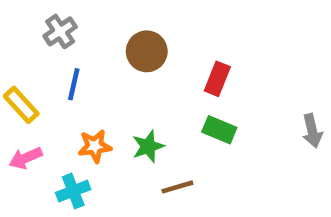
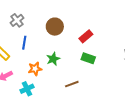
red rectangle: (217, 79) -> (86, 36), turned 32
green star: (148, 146) -> (53, 59), moved

